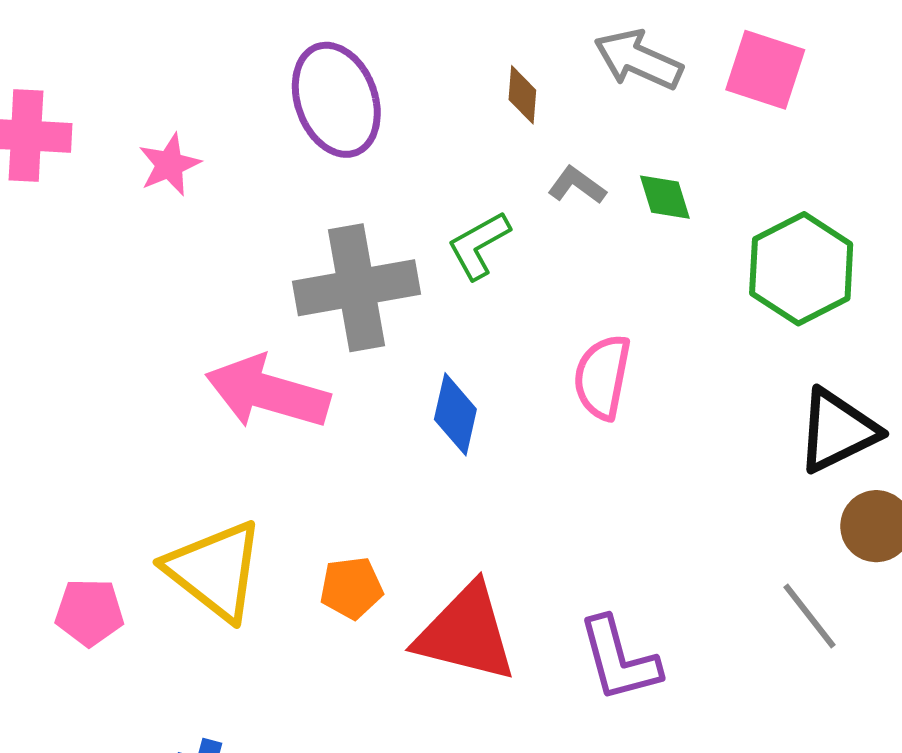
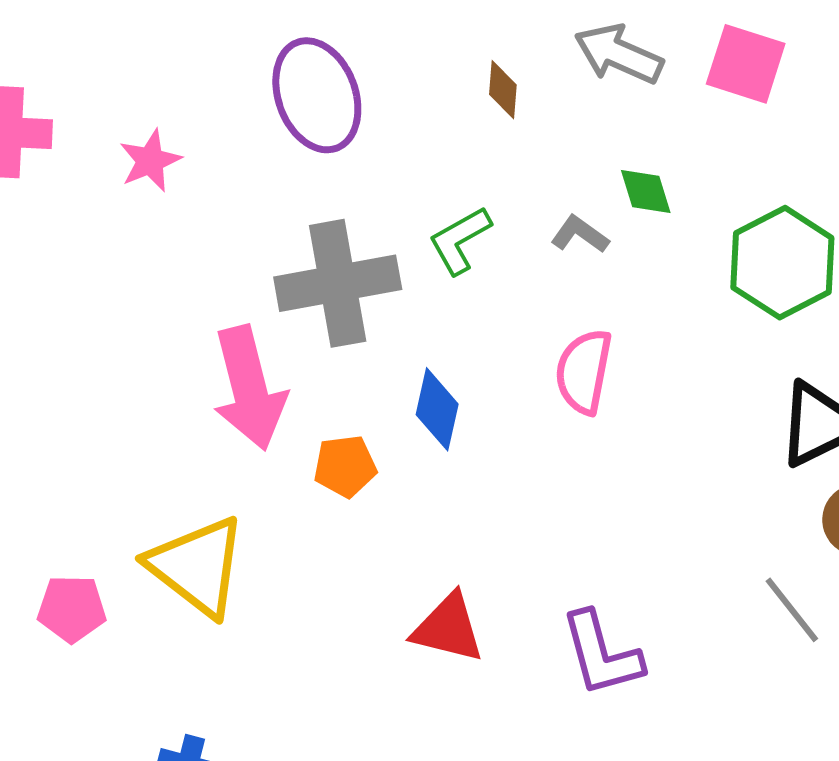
gray L-shape: (577, 185) -> (580, 234), moved
pink arrow: (267, 392) -> (249, 388), turned -120
orange pentagon: (351, 588) -> (345, 466), moved
red triangle: (466, 633) -> (448, 628), size x0.7

